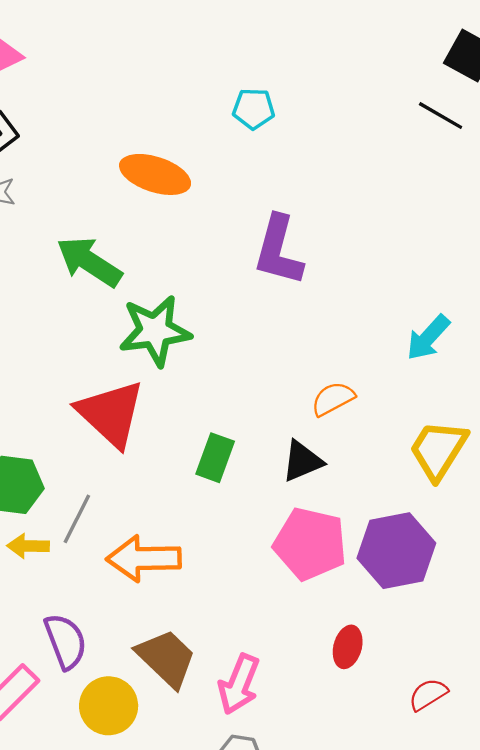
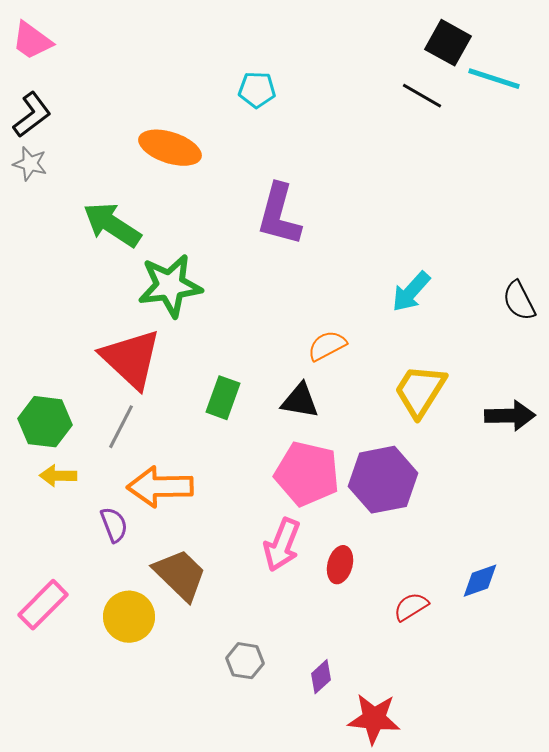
black triangle: (302, 461) -> (300, 401), turned 33
gray line: (77, 519) -> (121, 427), moved
purple semicircle: (66, 641) -> (114, 525), moved, size x0.7
pink arrow: (239, 684) -> (282, 545), moved

